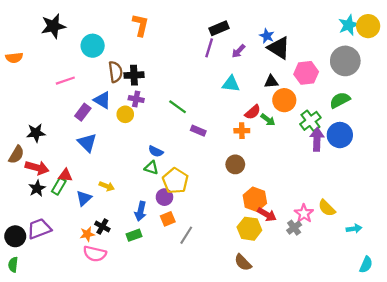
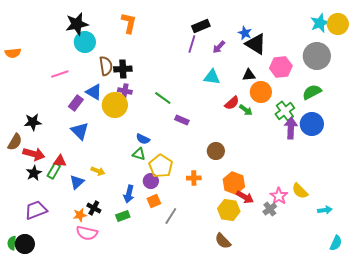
black star: (53, 26) -> (77, 24), moved
yellow circle: (125, 114) -> (115, 105), size x1.6
orange cross: (242, 131) -> (194, 178), moved
black circle: (15, 236) -> (25, 244), moved

